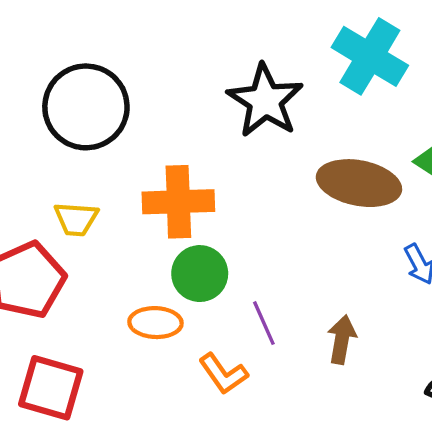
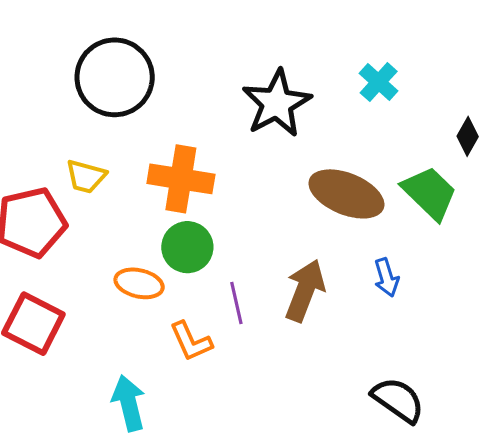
cyan cross: (370, 56) -> (379, 82), size x0.6
brown arrow: (342, 340) -> (305, 290), moved, size x1.4

